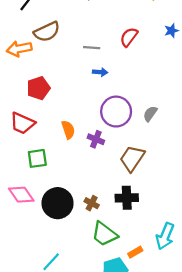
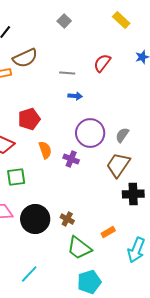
red pentagon: (38, 88) -> (29, 119), moved
brown trapezoid: (132, 158) -> (118, 165), moved
black cross: (127, 198) -> (133, 194), moved
orange rectangle: (135, 252) -> (108, 232), moved

